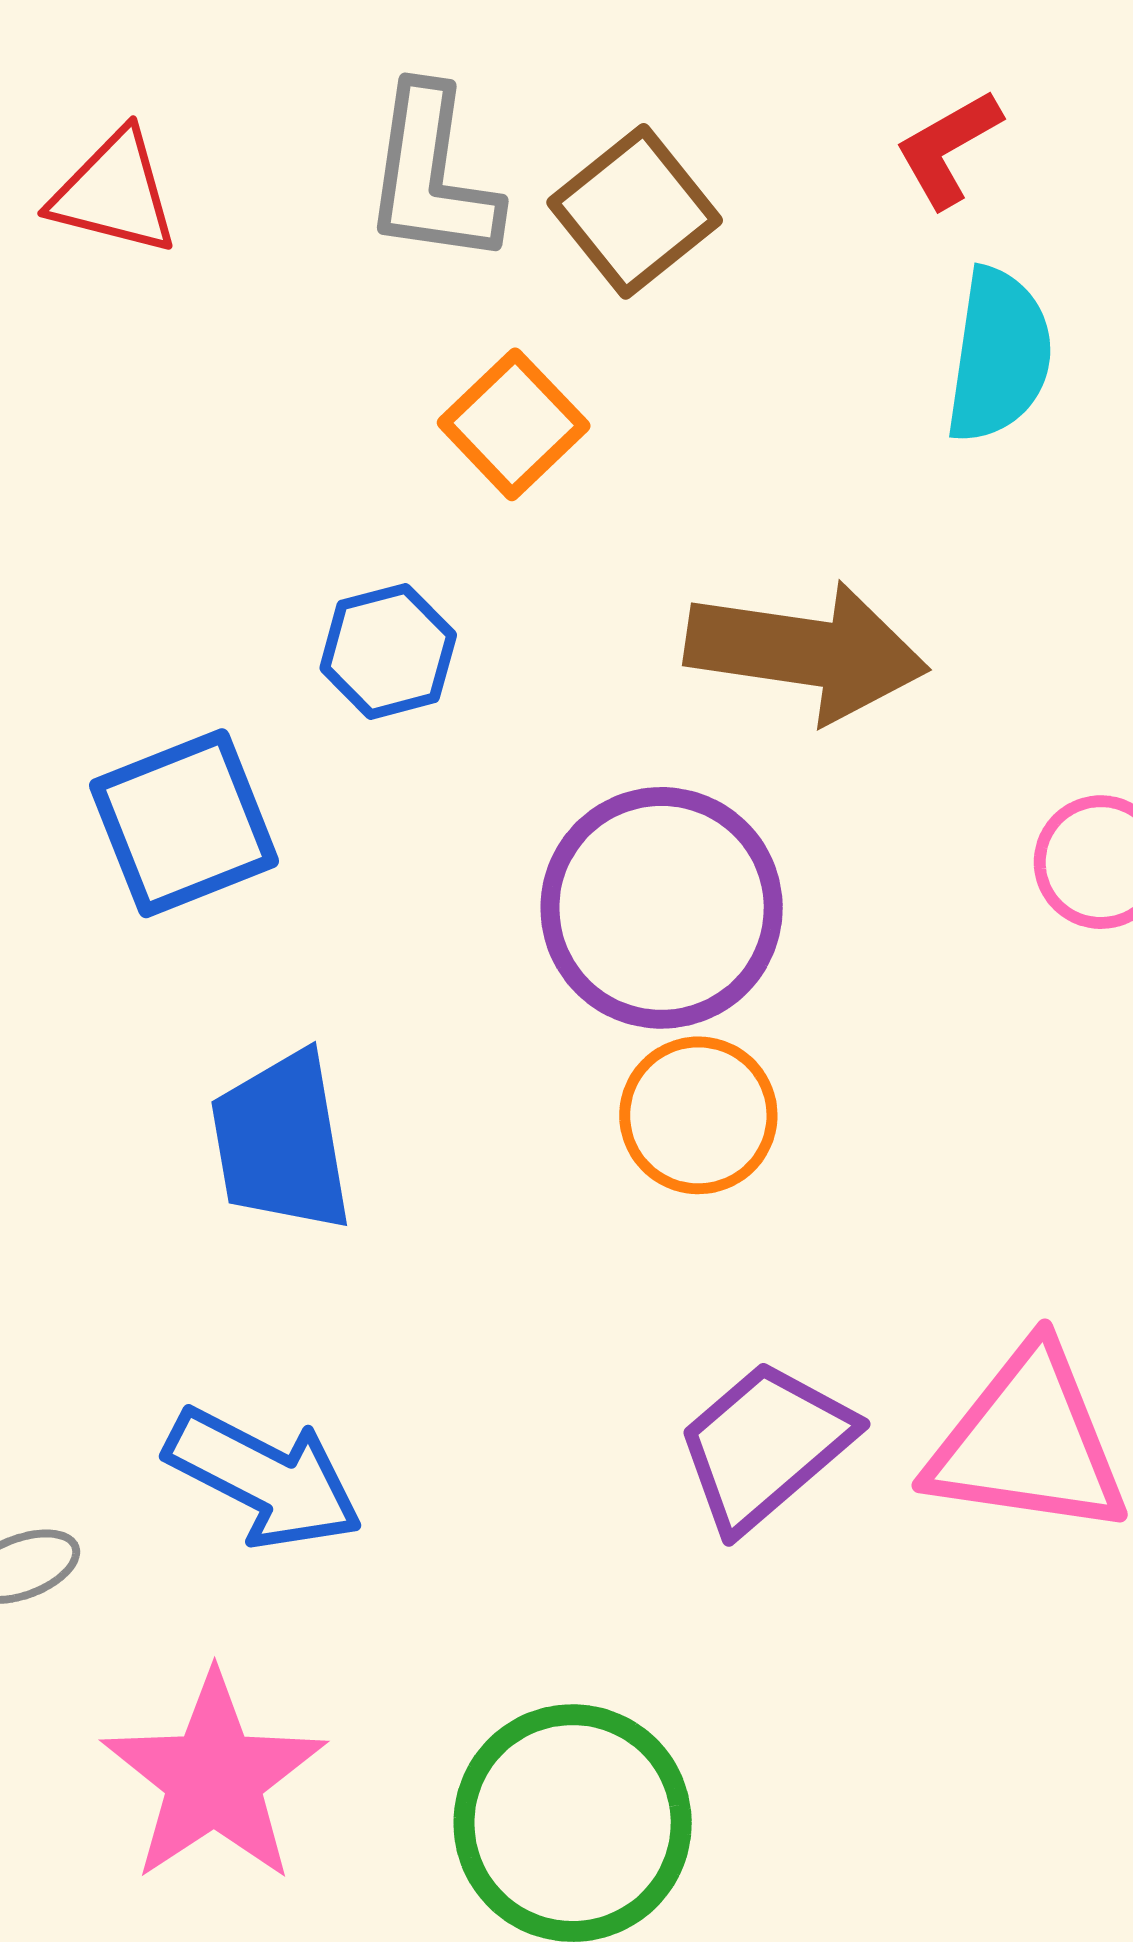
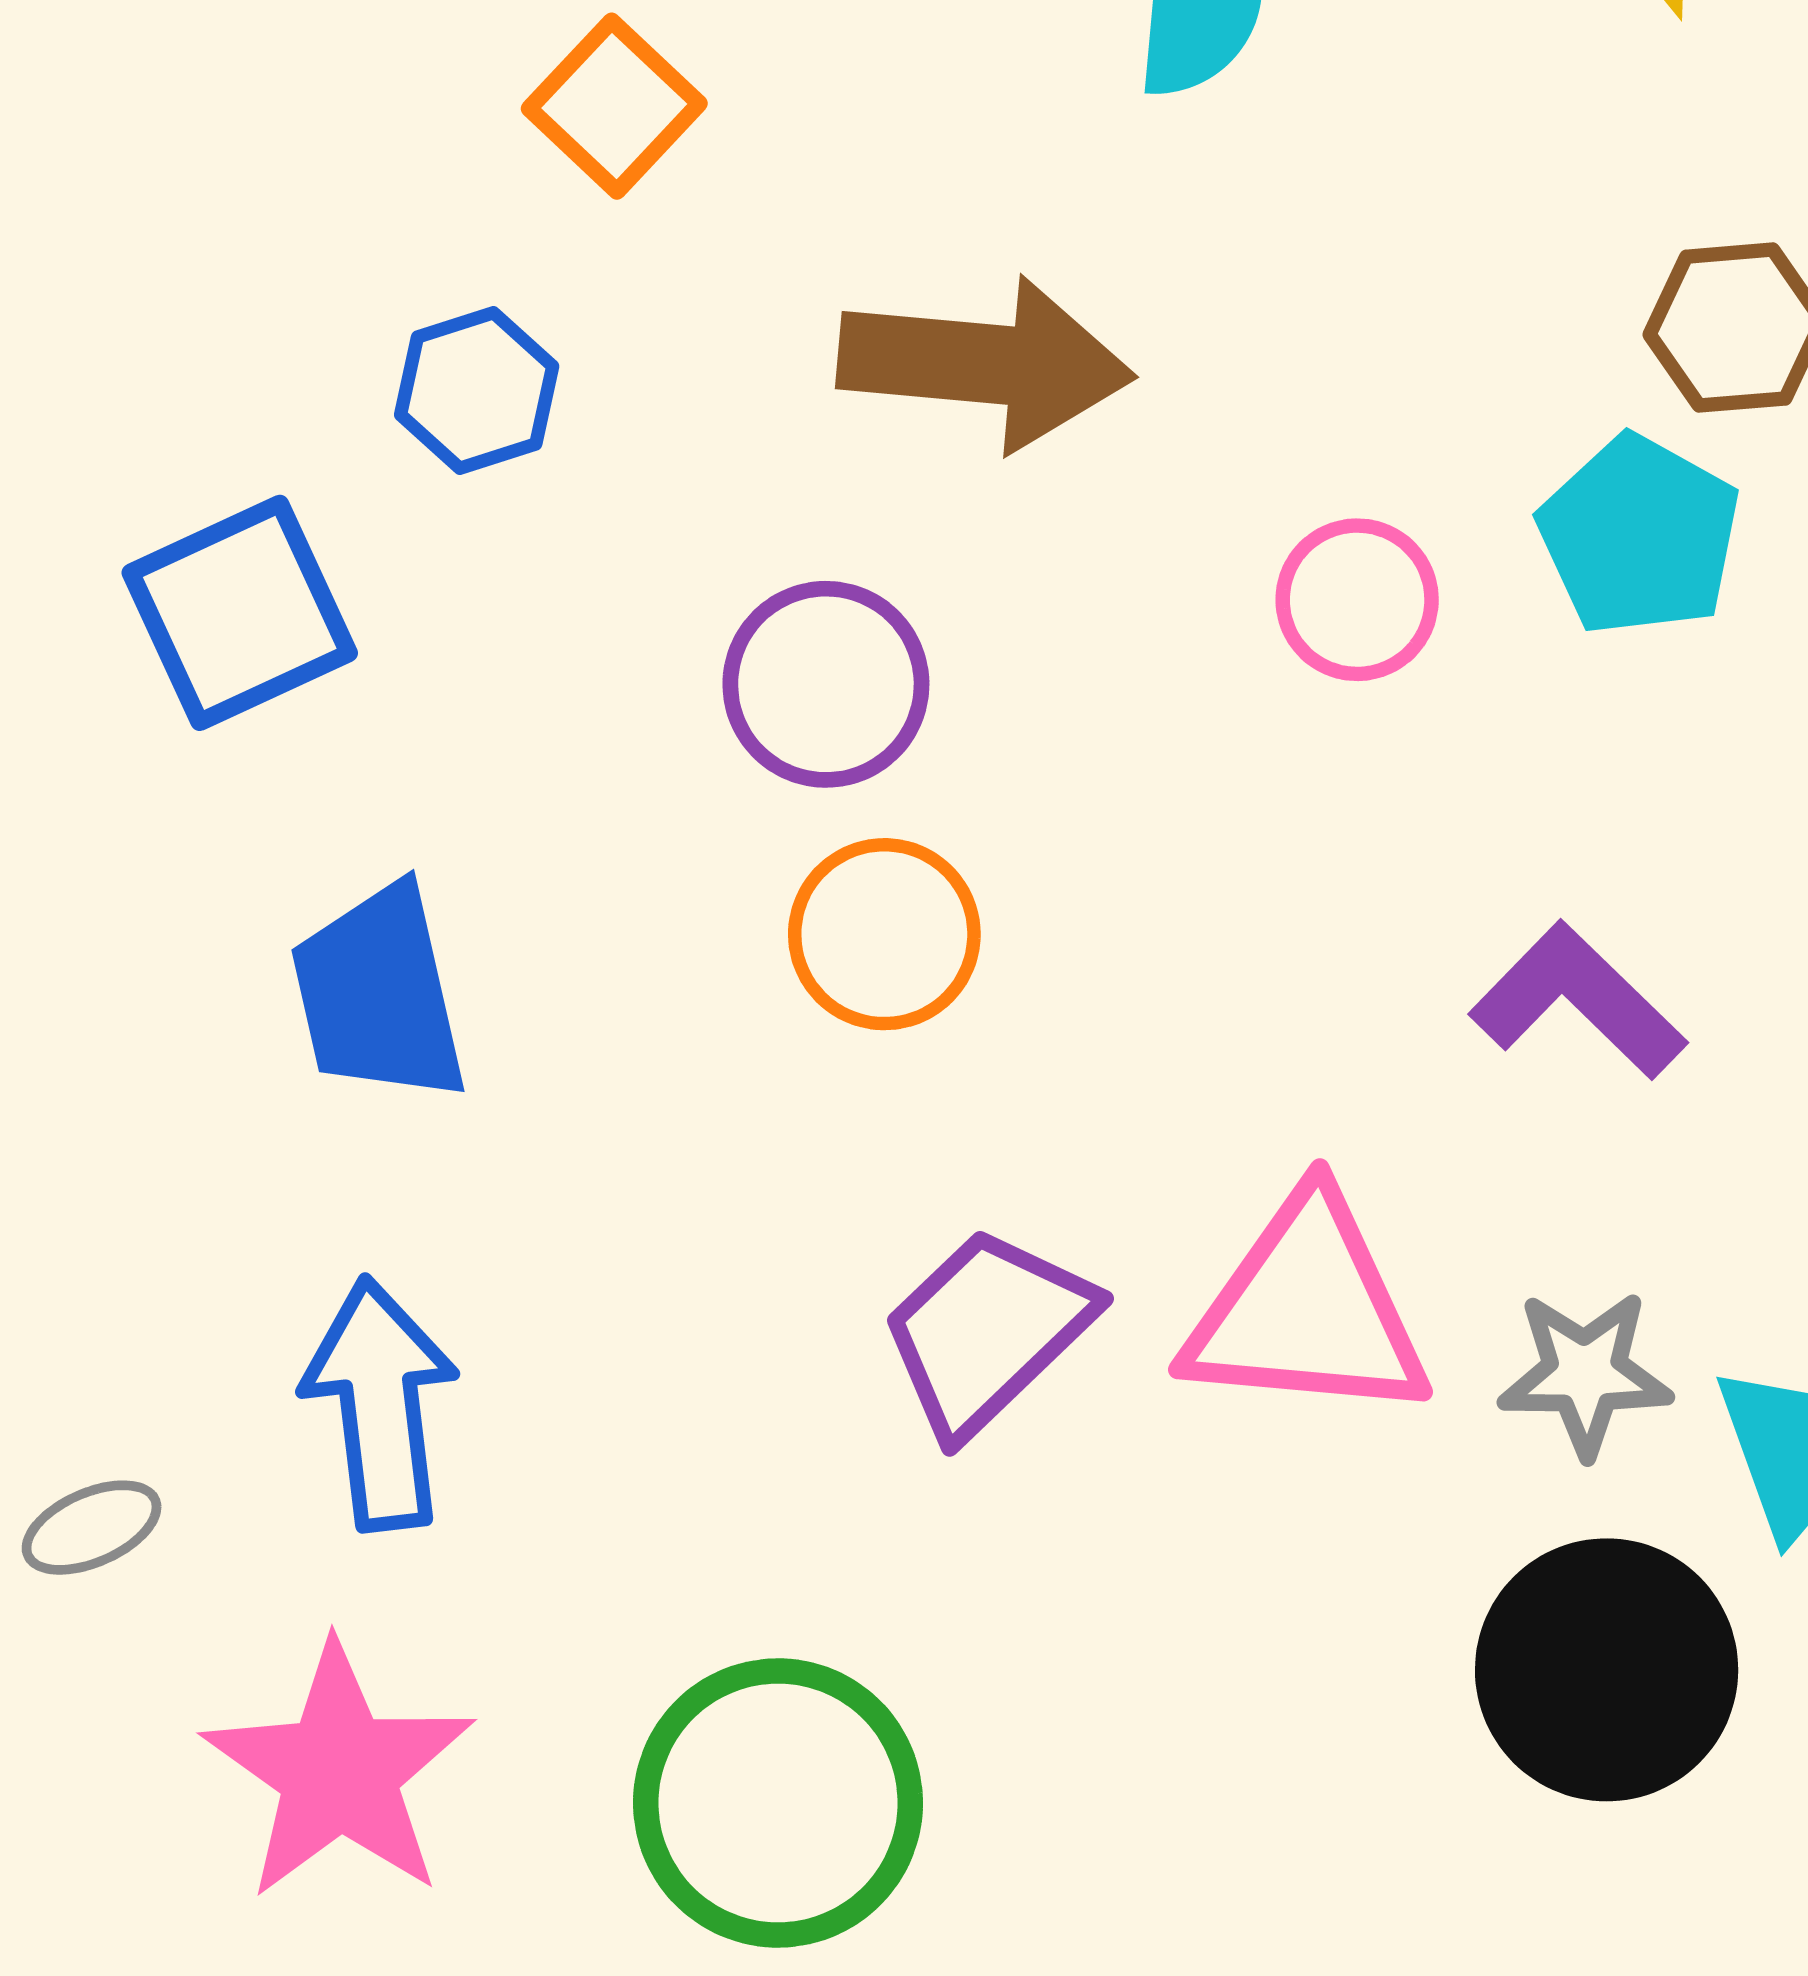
purple circle: (662, 908) -> (826, 684), size x0.7
blue arrow: (264, 1478) -> (380, 1404), turned -121

